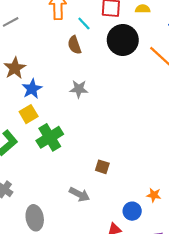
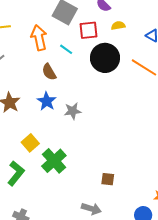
brown semicircle: (74, 45) -> (49, 72), moved
blue star: (32, 89) -> (47, 101), moved

